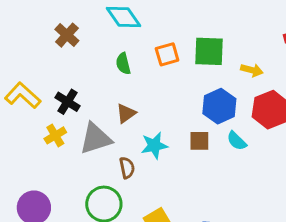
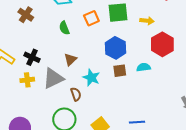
blue hexagon: (219, 106) -> (115, 48), moved
yellow cross: (55, 135) -> (27, 80), turned 32
cyan semicircle: (237, 141) -> (144, 67), turned 136
cyan star: (154, 145) -> (91, 78), turned -30

